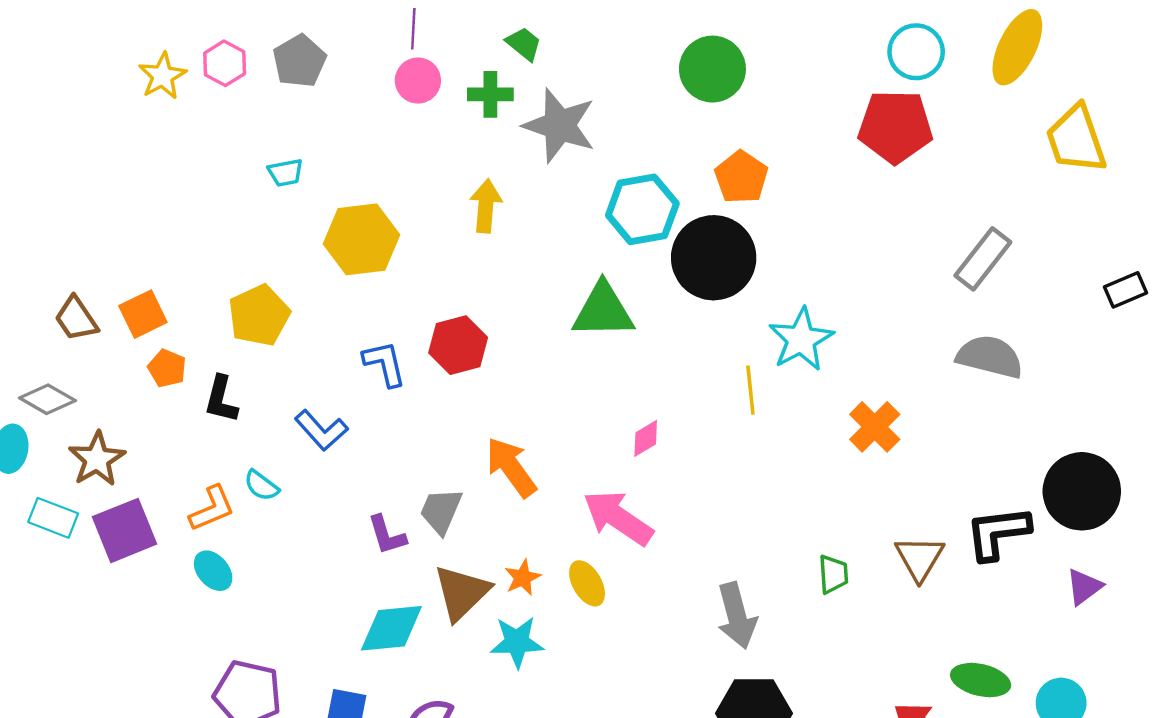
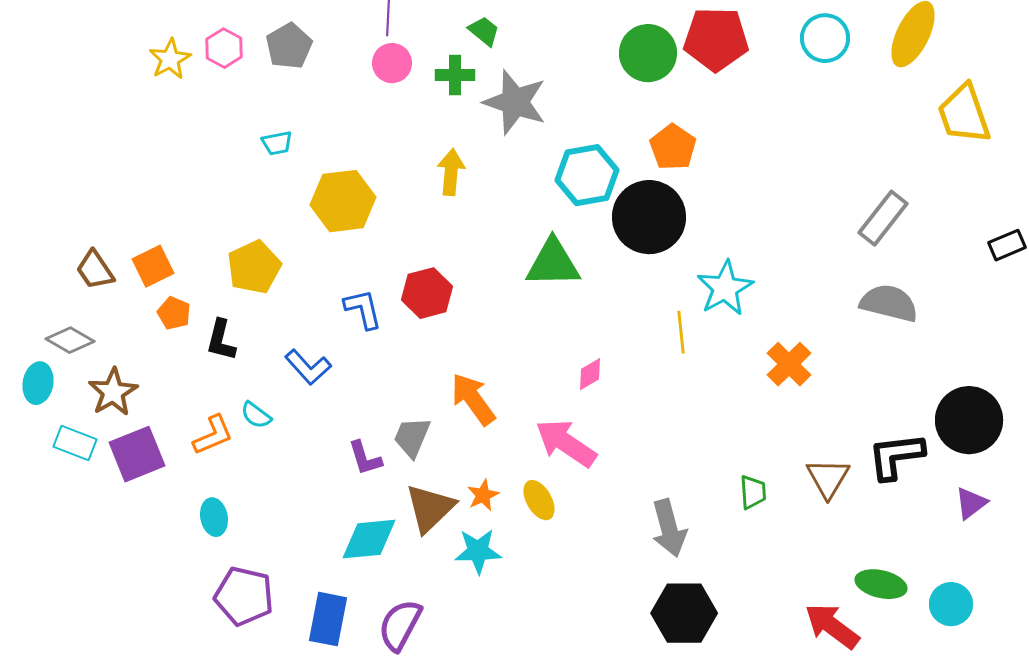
red pentagon: (895, 127) -> (716, 39), moved
cyan ellipse: (213, 571) -> (214, 517), moved, turned 30

